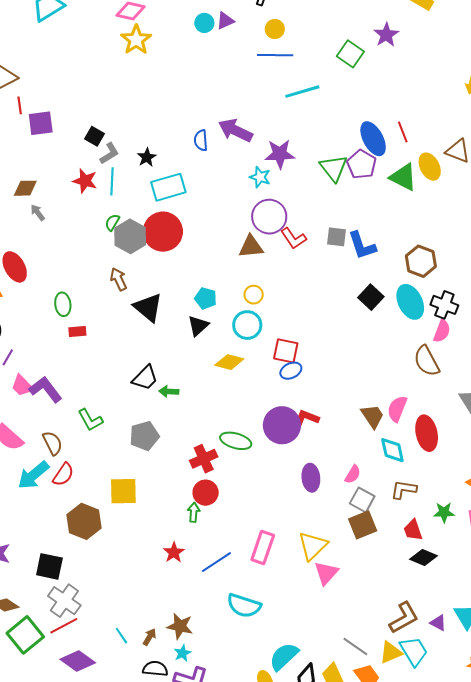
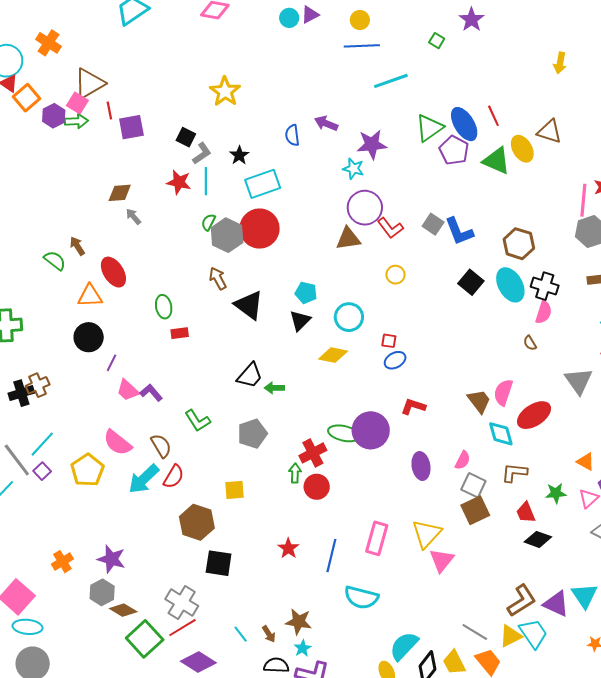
yellow star: (136, 40) -> (225, 91), moved
green square: (350, 54) -> (437, 41), size x0.6
purple arrow: (235, 130) -> (326, 123), size x0.7
green triangle: (334, 168) -> (429, 128), moved, turned 36
gray square: (336, 237) -> (433, 224), turned 30
yellow circle: (254, 295) -> (395, 275), moved
red square: (286, 351) -> (389, 341), size x0.6
brown semicircle: (427, 361) -> (530, 343), size x0.5
purple L-shape: (46, 389) -> (151, 393), size x0.7
purple circle: (282, 425) -> (371, 430), moved
red ellipse: (427, 433) -> (534, 415), turned 72
yellow square: (123, 491) -> (234, 490), size x0.7
green arrow: (194, 512) -> (295, 473), moved
blue line: (216, 562) -> (331, 556), turned -40
black square: (49, 566) -> (219, 563), moved
purple triangle: (438, 623) -> (556, 604), size x1.6
brown arrow: (150, 637) -> (269, 634), turned 120

